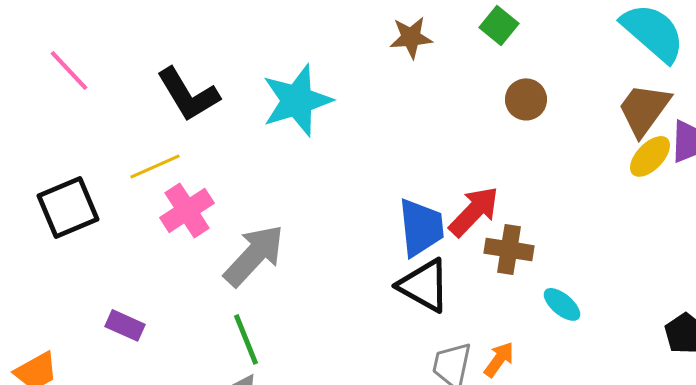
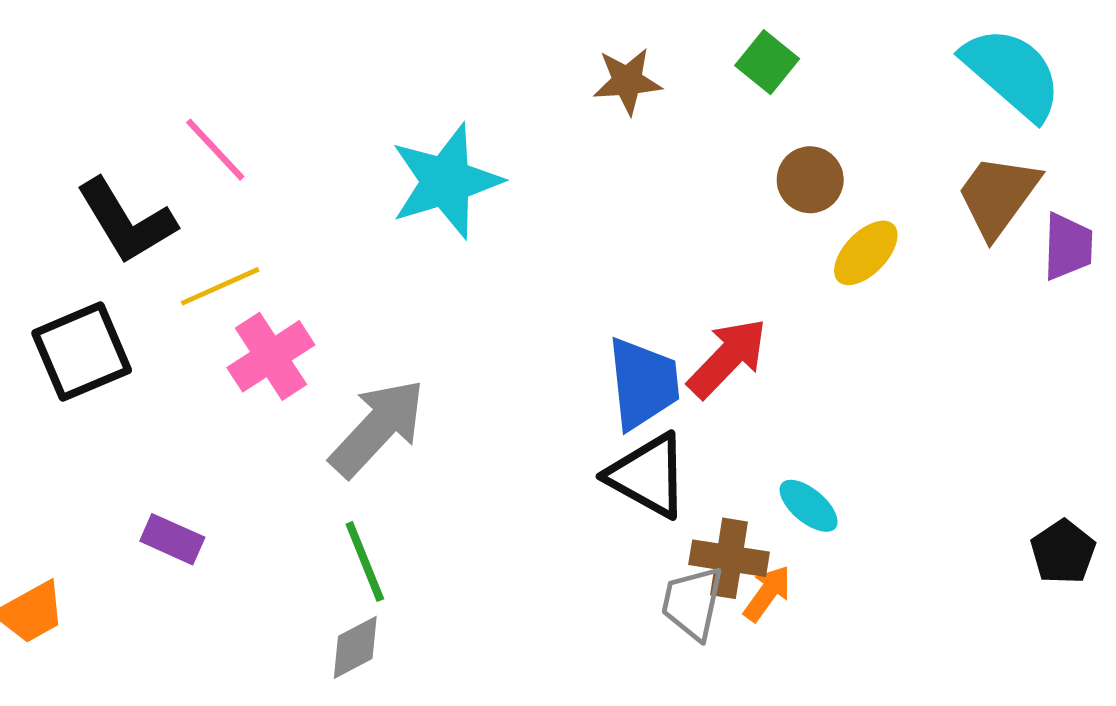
pink line: (69, 70) -> (215, 150), moved
black L-shape: (188, 94) -> (126, 221), moved
yellow ellipse: (650, 156) -> (866, 253), moved
brown cross: (509, 249) -> (729, 558), moved
cyan ellipse: (562, 304) -> (809, 506), moved

